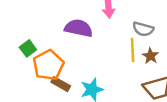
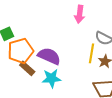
purple semicircle: (79, 28) -> (49, 56), moved

